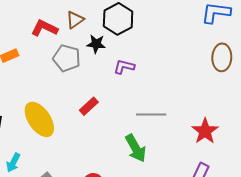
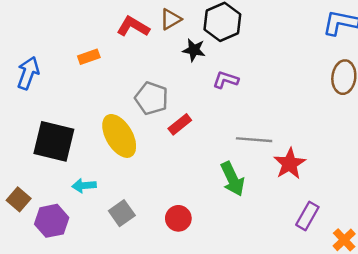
gray pentagon: (67, 58) -> (152, 98), moved
red star: (205, 131) -> (290, 164), moved
cyan arrow: (13, 163) -> (84, 186), turned 54

